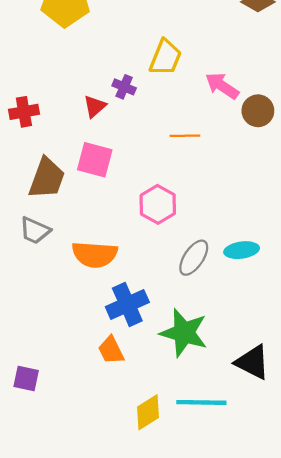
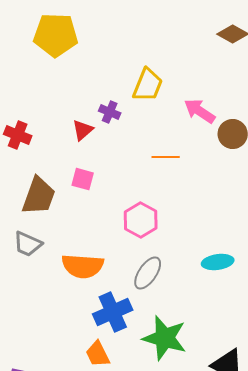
red cross: (24, 112) -> (18, 135), turned 32
pink square: (95, 160) -> (83, 179), size x0.7
gray ellipse: (194, 258) -> (148, 273), moved

